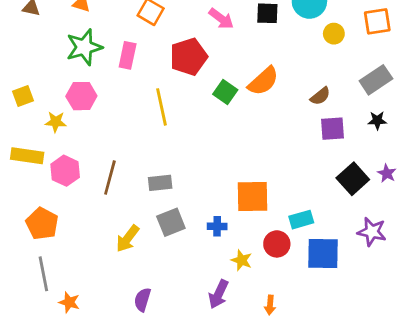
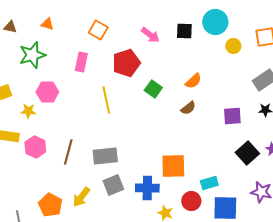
green star: (84, 47) -> (32, 55), moved
orange semicircle: (263, 81) -> (193, 81), moved, size x0.7
brown semicircle: (320, 96) -> (188, 108), moved
gray rectangle: (160, 183) -> (105, 156), size x1.4
orange pentagon: (42, 224) -> (50, 205), moved
blue cross: (217, 226) -> (147, 188), size x1.6

